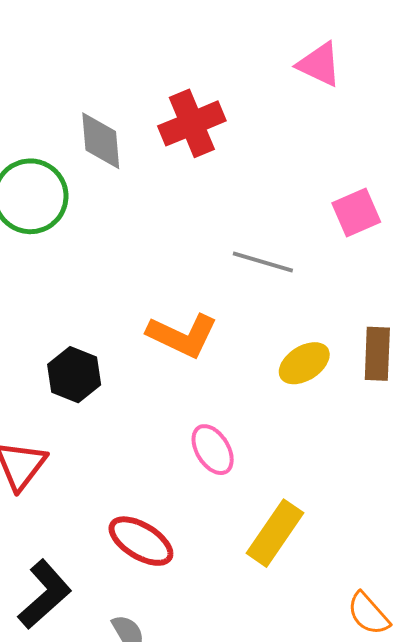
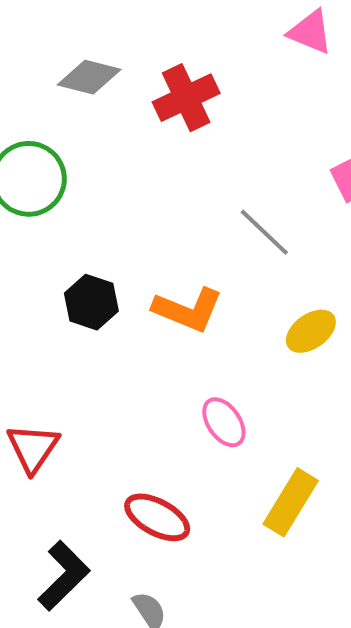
gray diamond: (101, 141) -> (89, 77), moved, turned -68
gray line: (263, 262) -> (264, 232), turned 30
black hexagon: (74, 375) -> (91, 302), moved

